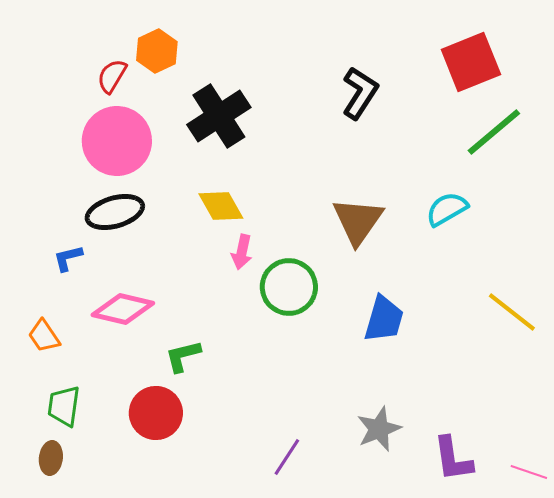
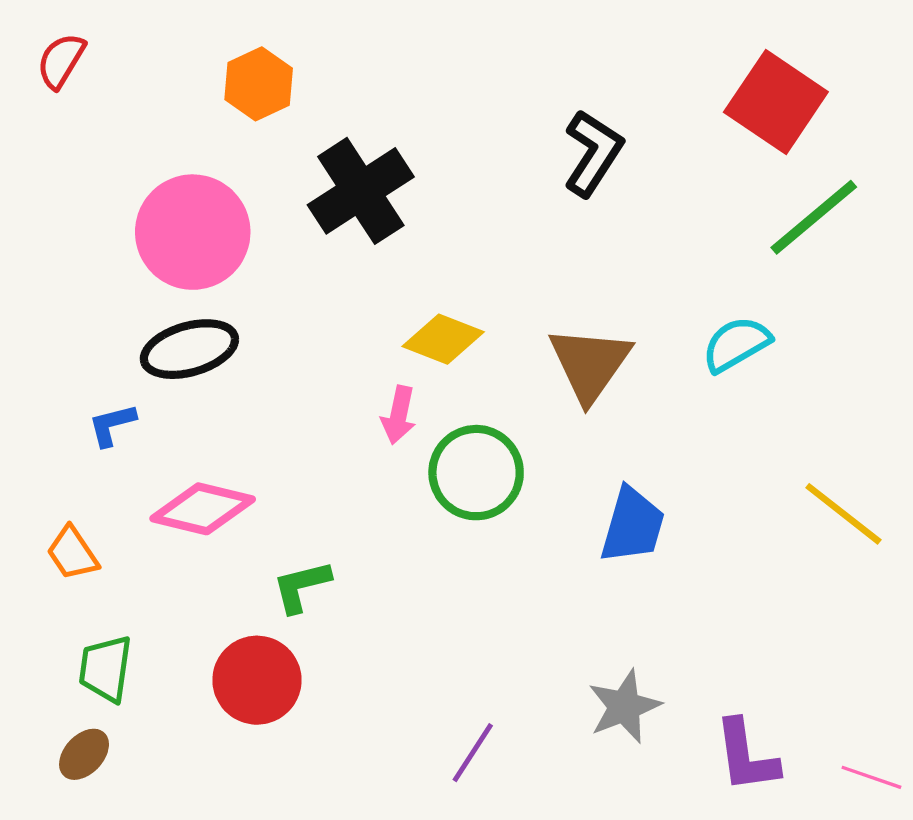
red square: (471, 62) -> (776, 102), turned -34
red semicircle: (112, 76) -> (61, 61), moved
yellow diamond: (221, 206) -> (443, 339), moved, turned -39
brown ellipse: (51, 458) -> (84, 754), turned 36

